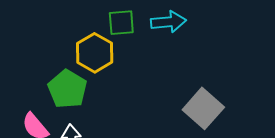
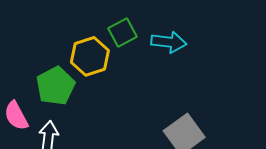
green square: (121, 23) -> (123, 33), turned -36

